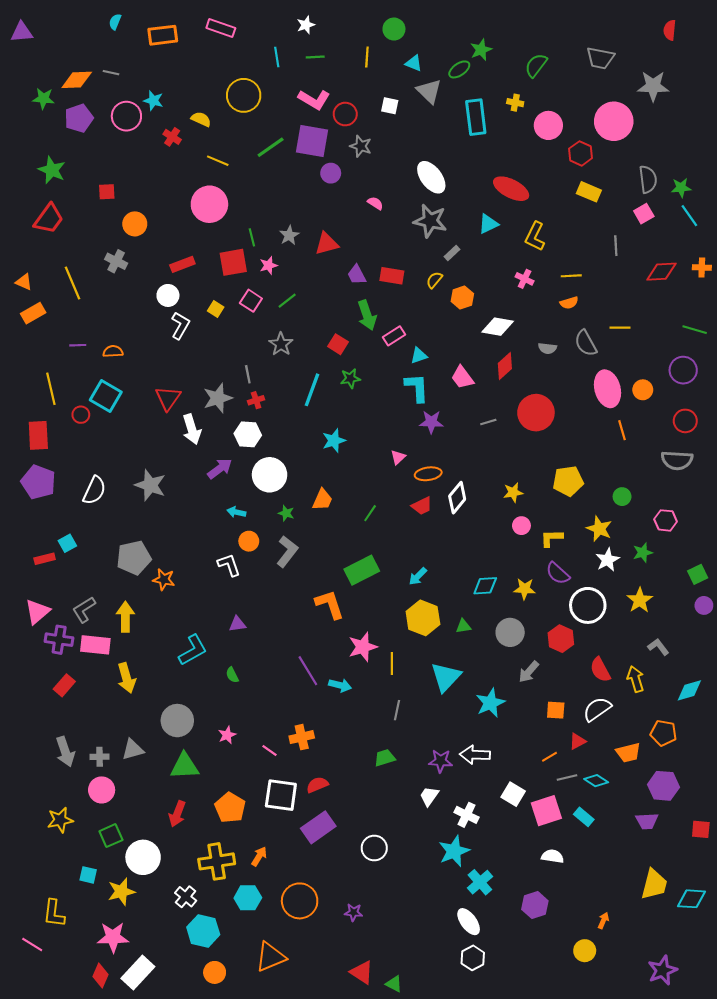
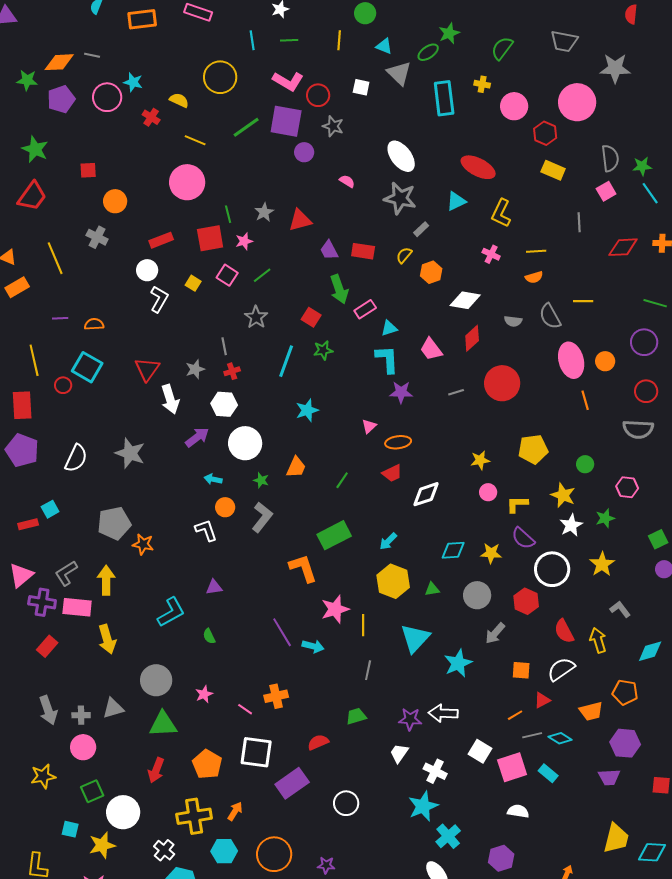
gray star: (218, 398) -> (195, 369), size x0.7
white diamond: (457, 498) -> (426, 494), moved, turned 32
red semicircle: (317, 785) -> (318, 742), moved

